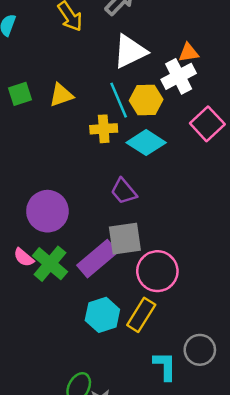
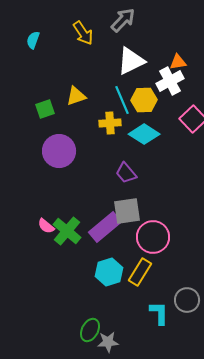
green square: (20, 94) -> (45, 109), moved
purple circle: (47, 211) -> (59, 151), moved

